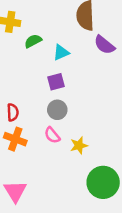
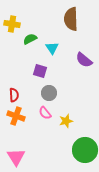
purple semicircle: (104, 45) -> (84, 60), moved
cyan triangle: (61, 52) -> (52, 48), turned -40
purple square: (56, 82) -> (40, 71), moved, turned 32

